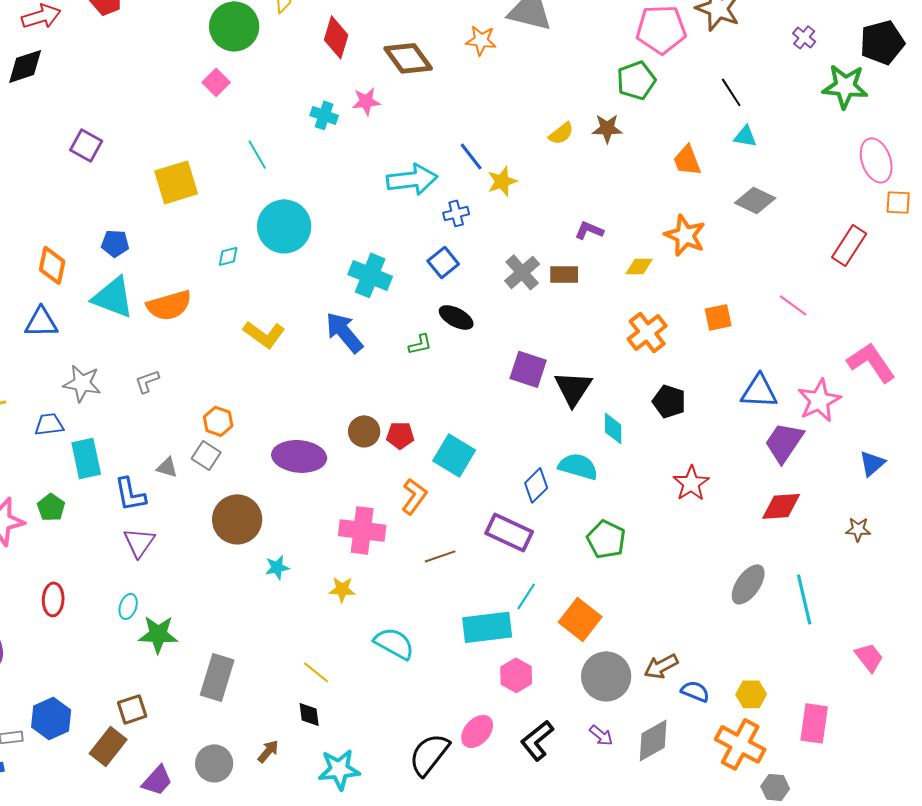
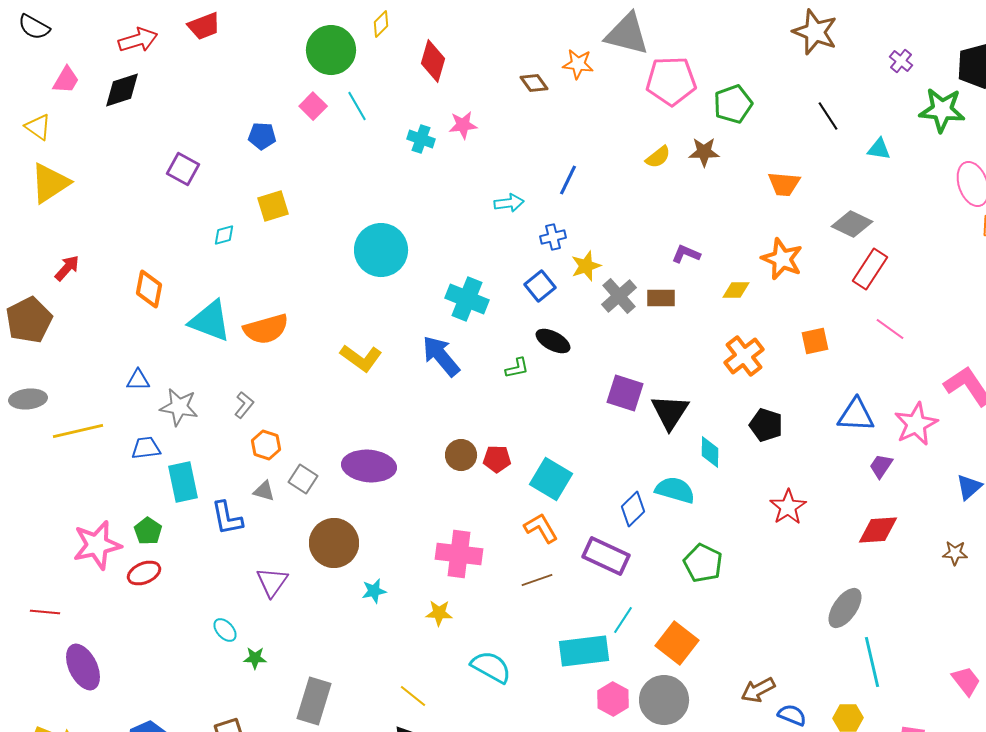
pink pentagon: (661, 29) -> (671, 81), moved
brown diamond: (408, 58) -> (534, 83), moved, size x0.6
cyan triangle: (745, 136) -> (879, 149), moved
cyan line: (257, 154) -> (357, 106), moved
blue line: (471, 156) -> (568, 180), turned 64
orange trapezoid: (687, 160) -> (784, 184), turned -64
cyan arrow: (412, 179) -> (509, 203), size x0.6
yellow star: (502, 181) -> (586, 266), moved
yellow square: (176, 182) -> (273, 206), size x0.7
blue pentagon: (115, 243) -> (262, 136), moved
red rectangle: (849, 245) -> (870, 269), moved
cyan diamond: (228, 256) -> (224, 235), moved
blue triangle: (41, 322) -> (138, 380), moved, size x0.7
gray L-shape: (147, 381) -> (244, 405), turned 148
orange hexagon: (218, 421) -> (266, 445), moved
purple trapezoid: (784, 442) -> (881, 466), size x0.6
purple ellipse: (299, 456) -> (369, 466), moved
orange L-shape: (414, 496) -> (541, 528), moved, turned -66
purple triangle: (139, 542) -> (272, 582), moved
red ellipse: (53, 599) -> (144, 573), moved, turned 64
cyan line: (804, 599) -> (872, 662), moved
cyan ellipse: (128, 606) -> (225, 630), turned -60
green star: (158, 634) -> (255, 658), size x0.6
gray circle: (606, 676) -> (664, 700), moved

